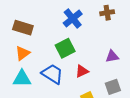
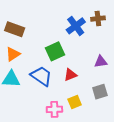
blue cross: (73, 19) -> (76, 26), moved

